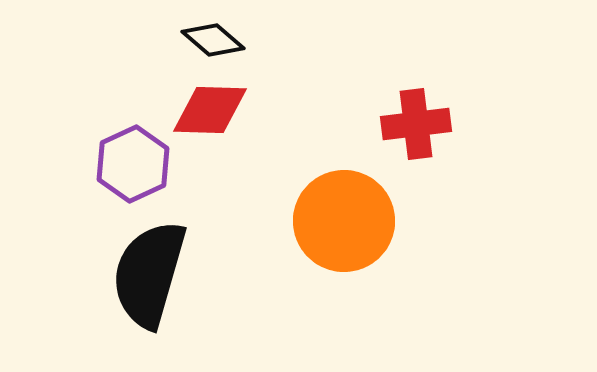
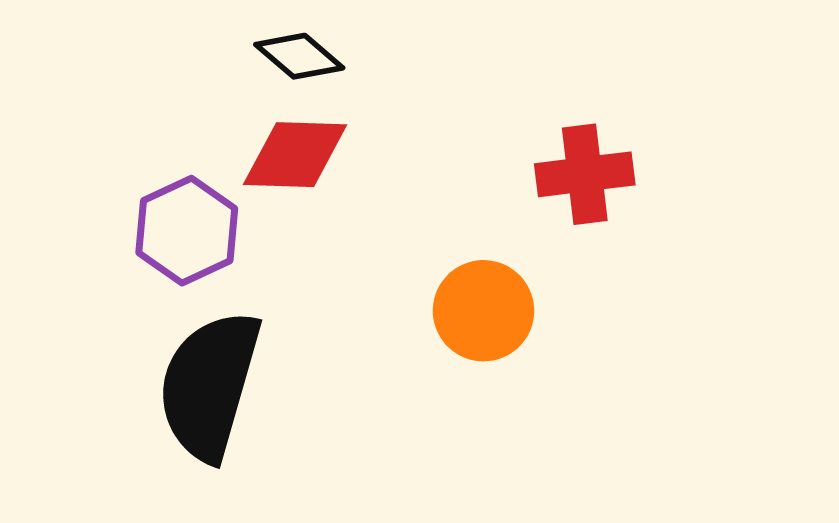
orange circle: (344, 221) -> (483, 311), size x0.7

